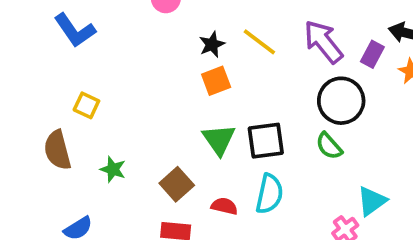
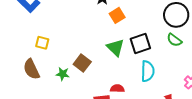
orange square: (216, 81) -> (117, 15), moved
brown square: (177, 184) -> (82, 63), moved
red semicircle: (224, 206) -> (117, 89), moved

